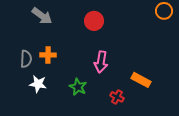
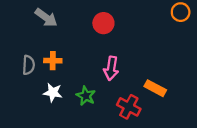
white star: (38, 84) -> (53, 93), moved
red cross: (117, 97) -> (129, 107), size x1.5

